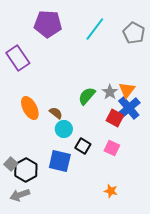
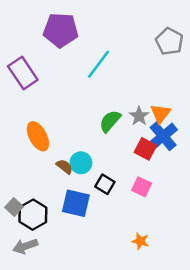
cyan line: (95, 29) -> (99, 64), moved
brown semicircle: (56, 113) -> (64, 167), moved

